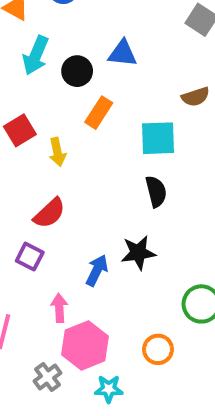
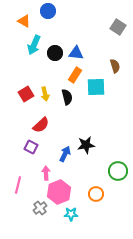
blue triangle: (122, 53) -> (76, 53), moved
brown semicircle: (196, 97) -> (115, 66), turned -88
orange rectangle: (99, 113) -> (75, 75), moved
red square: (20, 130) -> (26, 94), moved
black semicircle: (156, 191) -> (67, 97), moved

